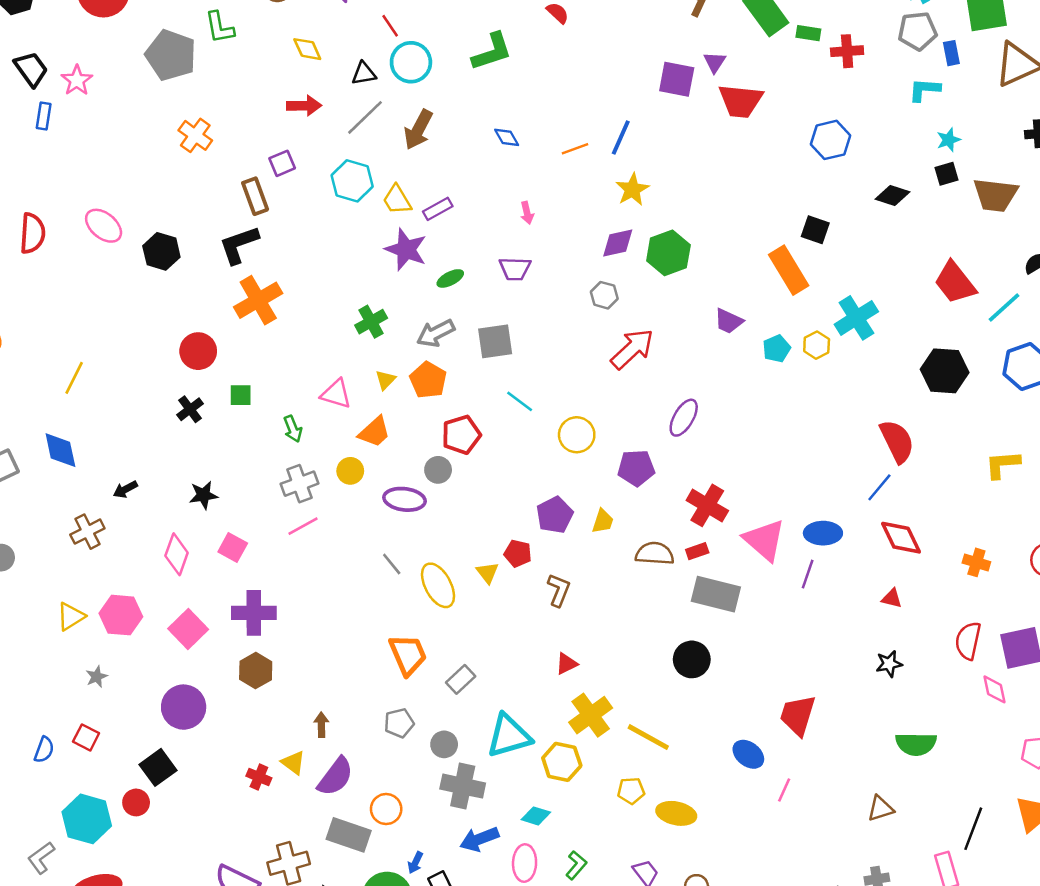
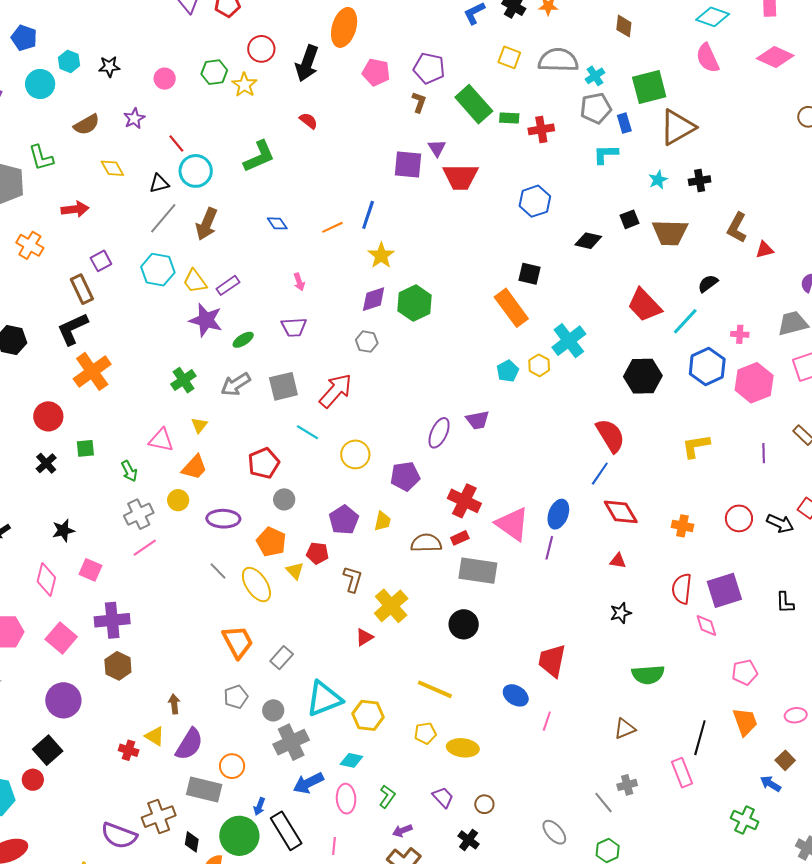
red arrow: (304, 106) -> (75, 209), moved
cyan star: (948, 140) -> (658, 180), moved
purple trapezoid: (729, 321) -> (478, 420), moved, turned -30
red arrow: (632, 349) -> (336, 391), moved
orange pentagon: (428, 380) -> (271, 542), moved
gray circle: (438, 470) -> (284, 499), moved
blue ellipse: (823, 533) -> (558, 514), turned -64
yellow cross: (591, 715) -> (391, 606), moved
gray cross: (463, 786) -> (291, 742), turned -32

